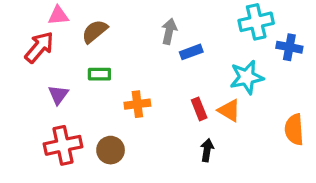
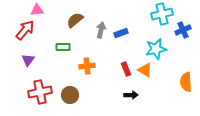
brown semicircle: (95, 31) -> (75, 20), moved
gray arrow: (169, 31) -> (101, 30), moved
blue cross: (289, 47) -> (183, 30), turned -35
purple triangle: (58, 95) -> (28, 60), moved
black arrow: (207, 150) -> (131, 95), turned 80

